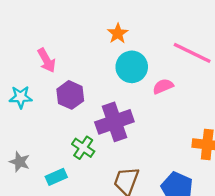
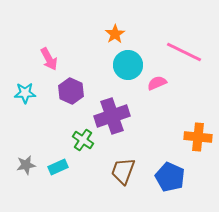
gray star: (20, 162) -> (26, 165), moved, turned -30

